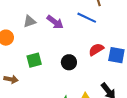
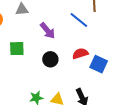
purple arrow: (55, 22) -> (48, 31), moved

